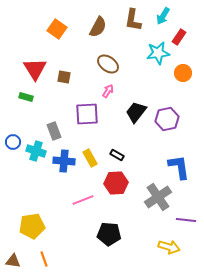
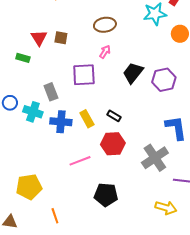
brown ellipse: (108, 64) -> (105, 25), turned -45
red triangle: (35, 69) -> (39, 38), moved, size x0.7
orange line: (44, 259) -> (55, 216), moved

